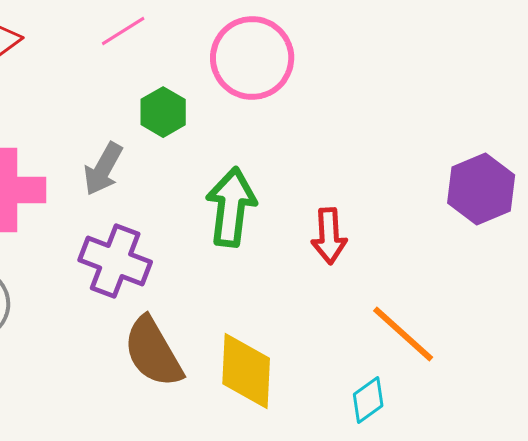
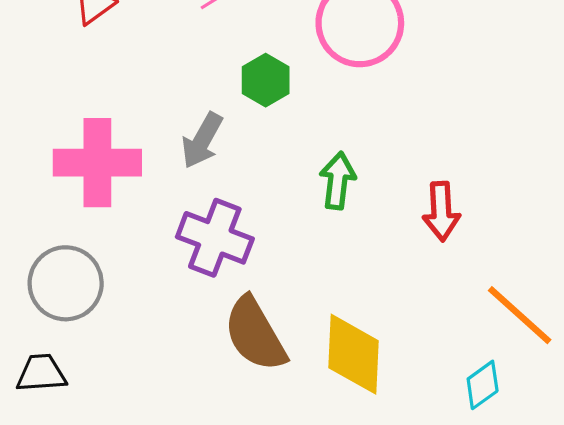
green arrow: (231, 207) -> (338, 181), size x0.7

